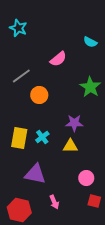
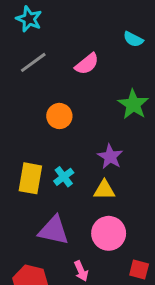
gray line: (21, 76) -> (33, 62), moved
purple star: (74, 123) -> (110, 157), turned 30
pink circle: (86, 178) -> (109, 233), moved, size x1.5

